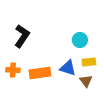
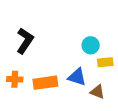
yellow rectangle: (89, 62) -> (105, 62), moved
brown triangle: (86, 81) -> (97, 92), turned -32

